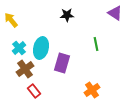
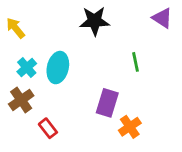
black star: (67, 15) -> (95, 21), size x1.5
purple rectangle: (62, 63) -> (107, 103), moved
brown cross: (25, 69) -> (21, 100), moved

